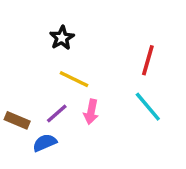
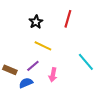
red line: (148, 60) -> (68, 19), moved
pink arrow: (91, 112) -> (53, 75), moved

